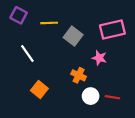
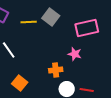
gray square: (73, 36) -> (51, 17), moved
orange cross: (79, 75) -> (56, 70), turned -32

